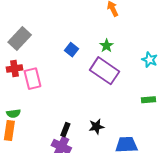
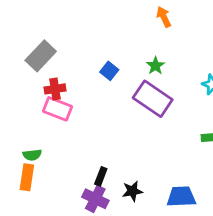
red cross: (15, 68) -> (55, 89), moved
pink rectangle: (32, 79) -> (58, 109), turned -55
black star: (96, 127) -> (132, 191), moved

